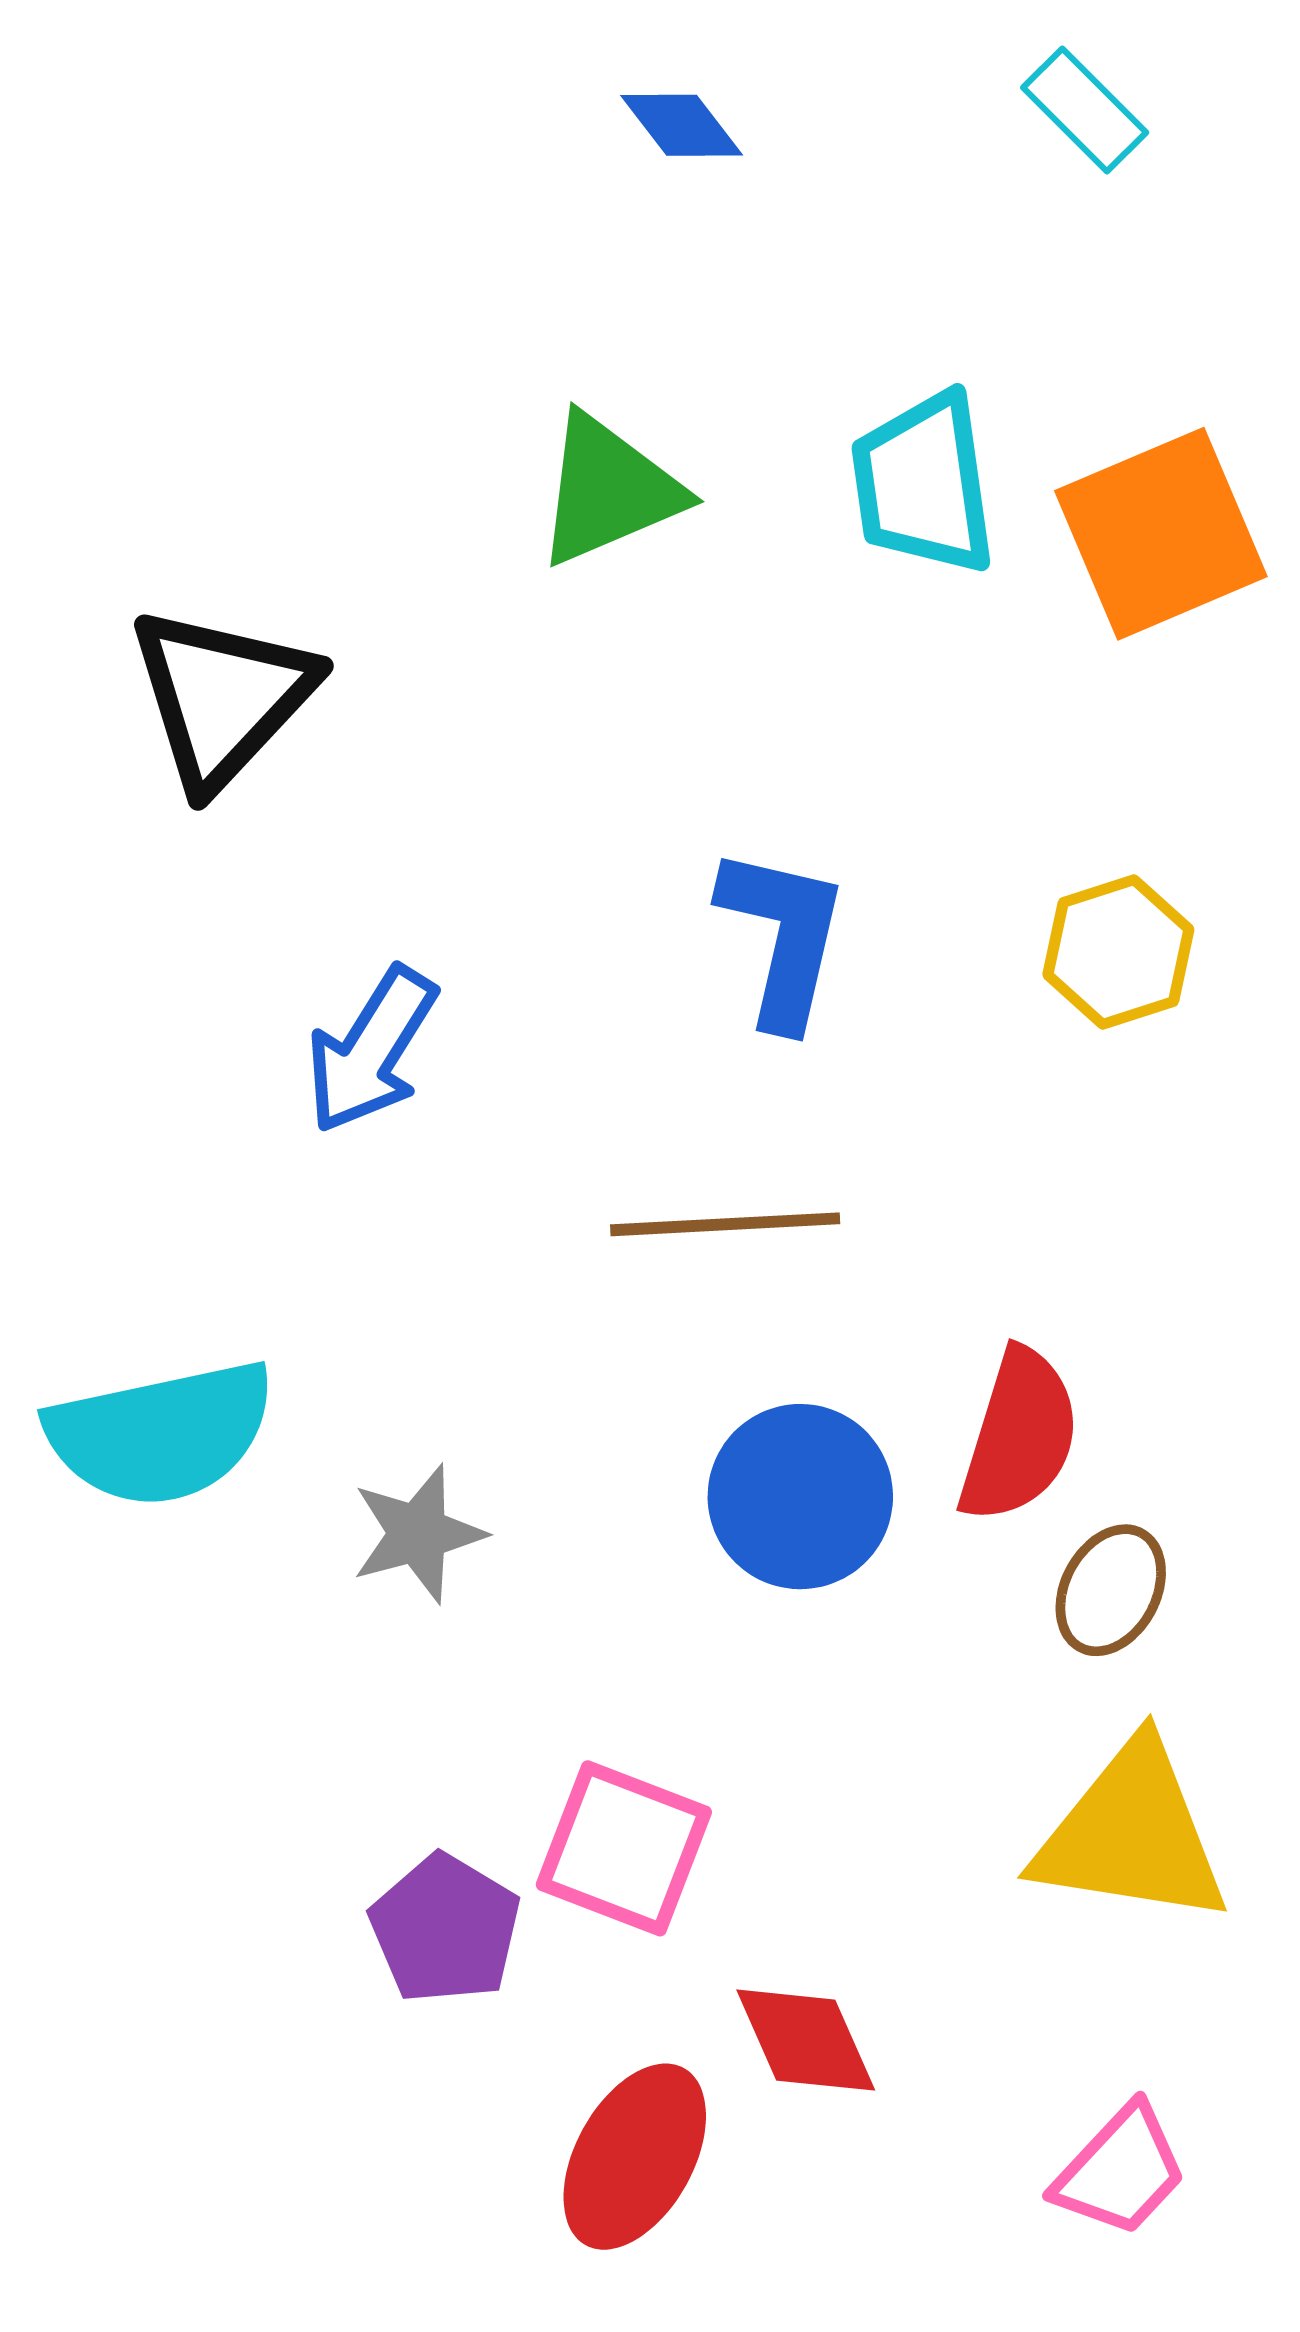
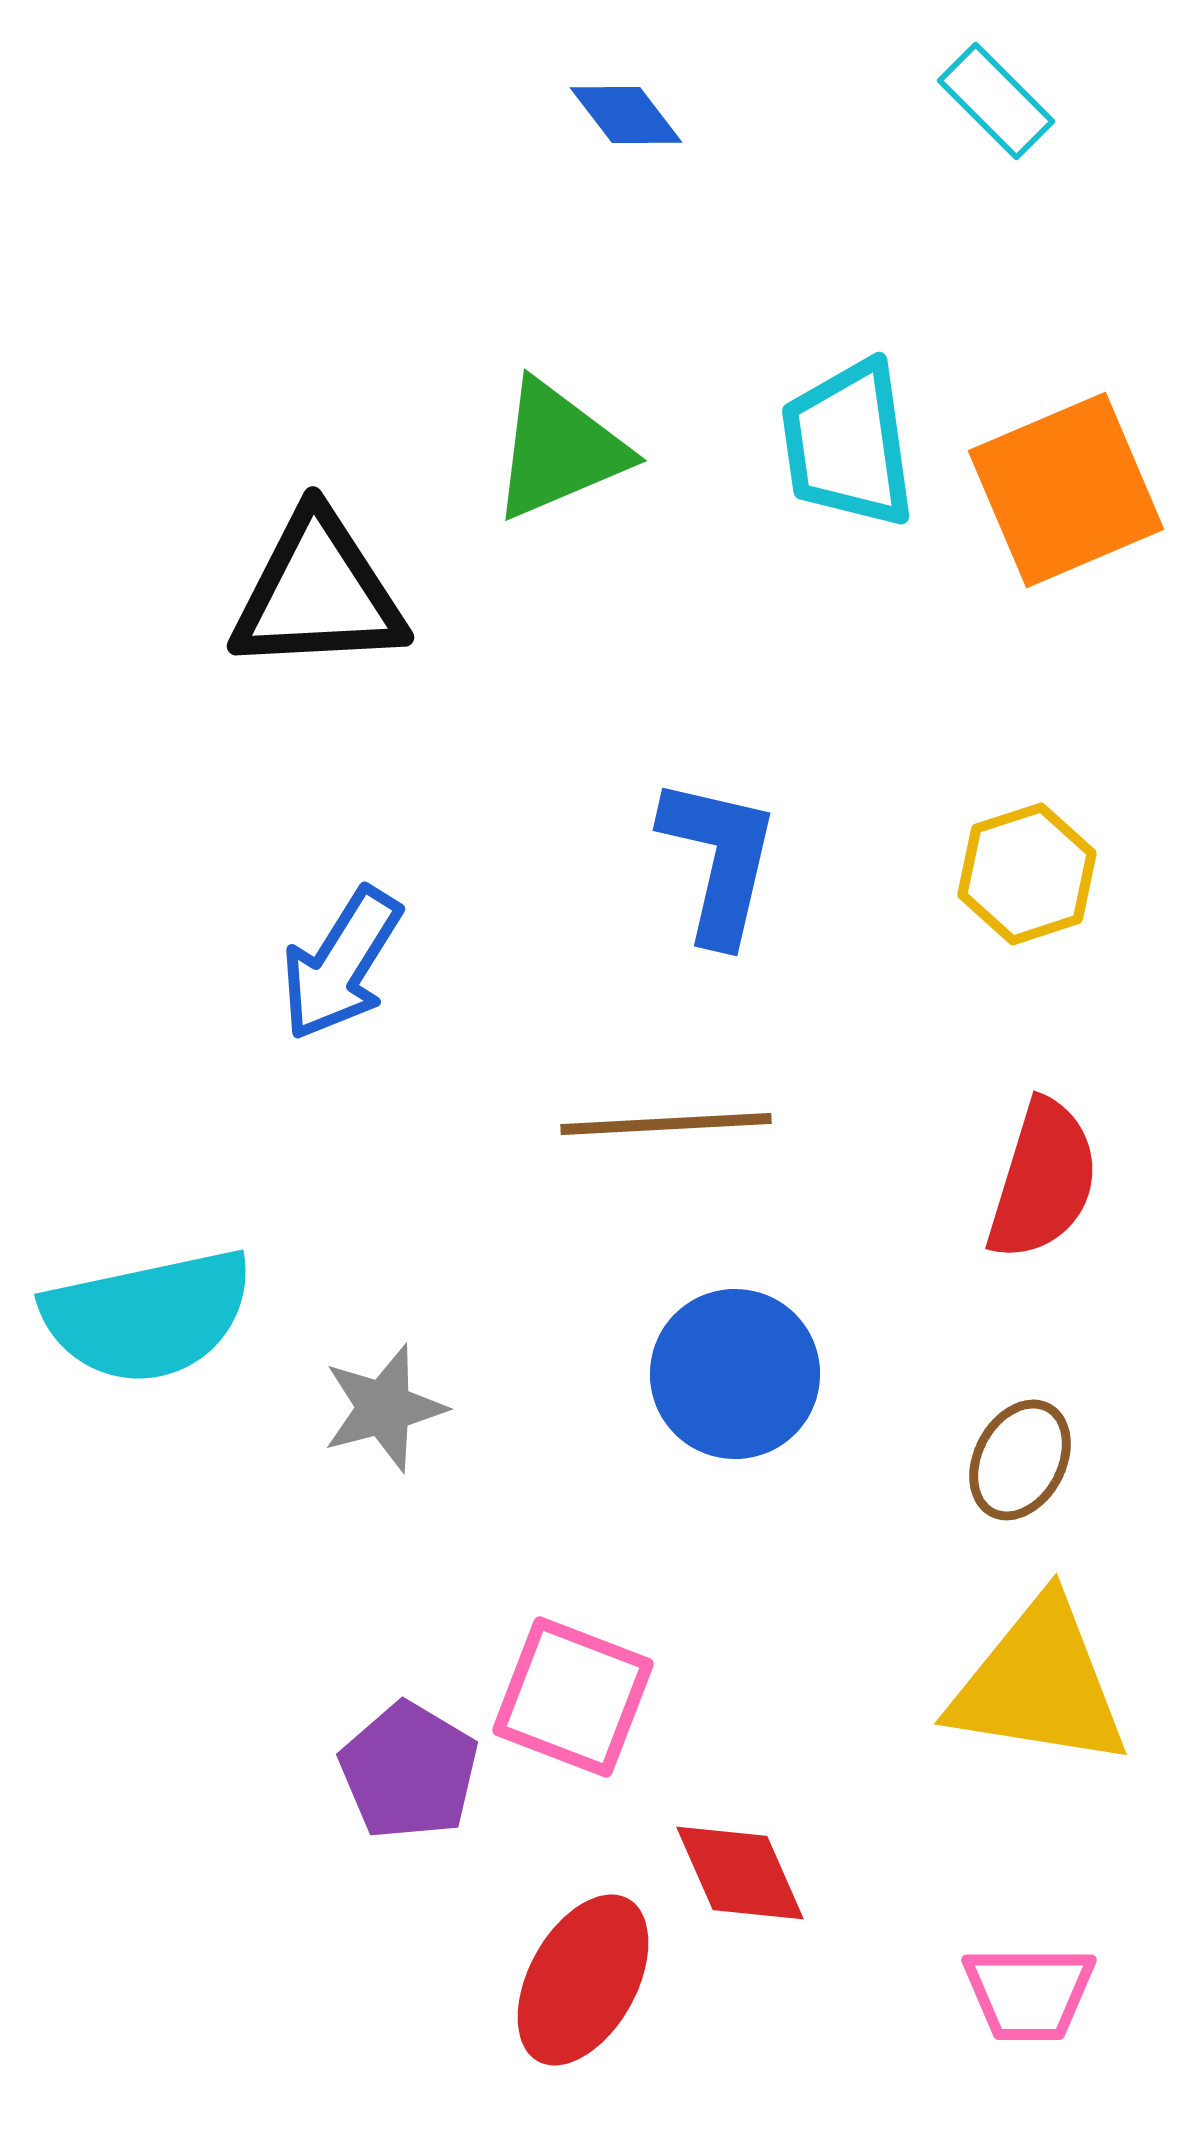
black triangle: (222, 697) -> (318, 593), moved, turned 44
red semicircle: (1019, 1436) -> (1043, 1180), moved
pink trapezoid: (1121, 2171) -> (1029, 1993), turned 47

